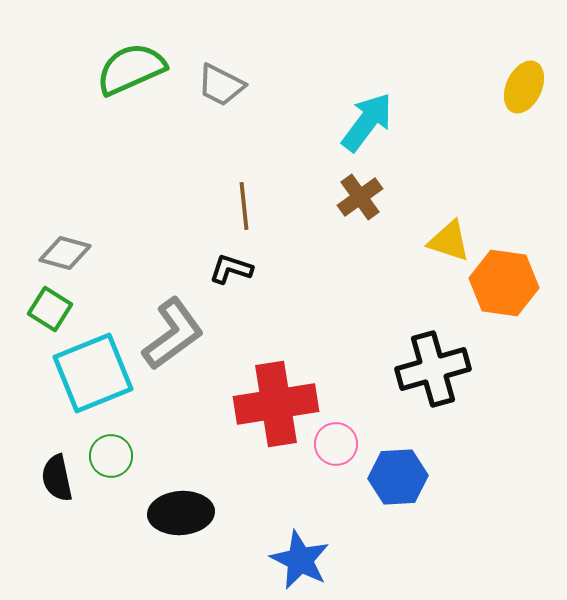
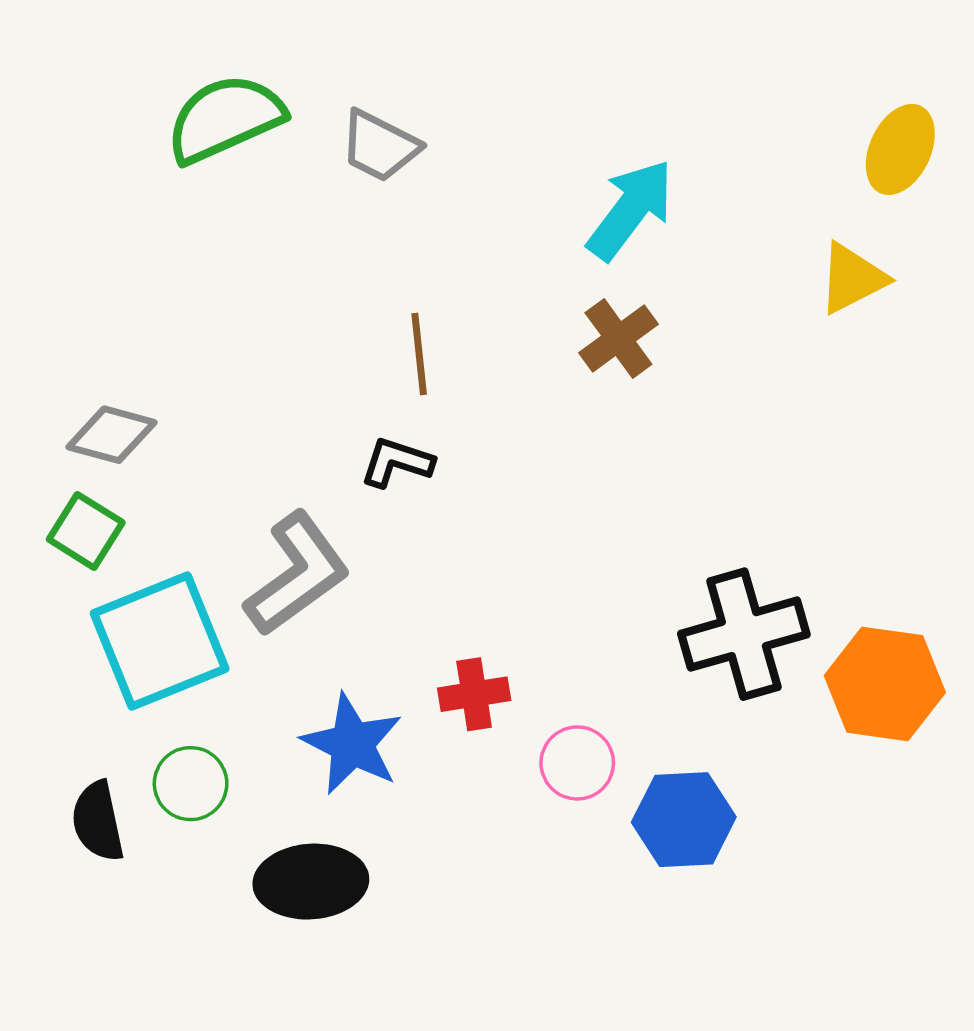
yellow triangle: (449, 241) -> (852, 278), moved, turned -45
orange hexagon: (504, 283) -> (885, 684), moved
red cross: (276, 404) -> (474, 694), size x0.5
blue star: (300, 560) -> (352, 744), moved

